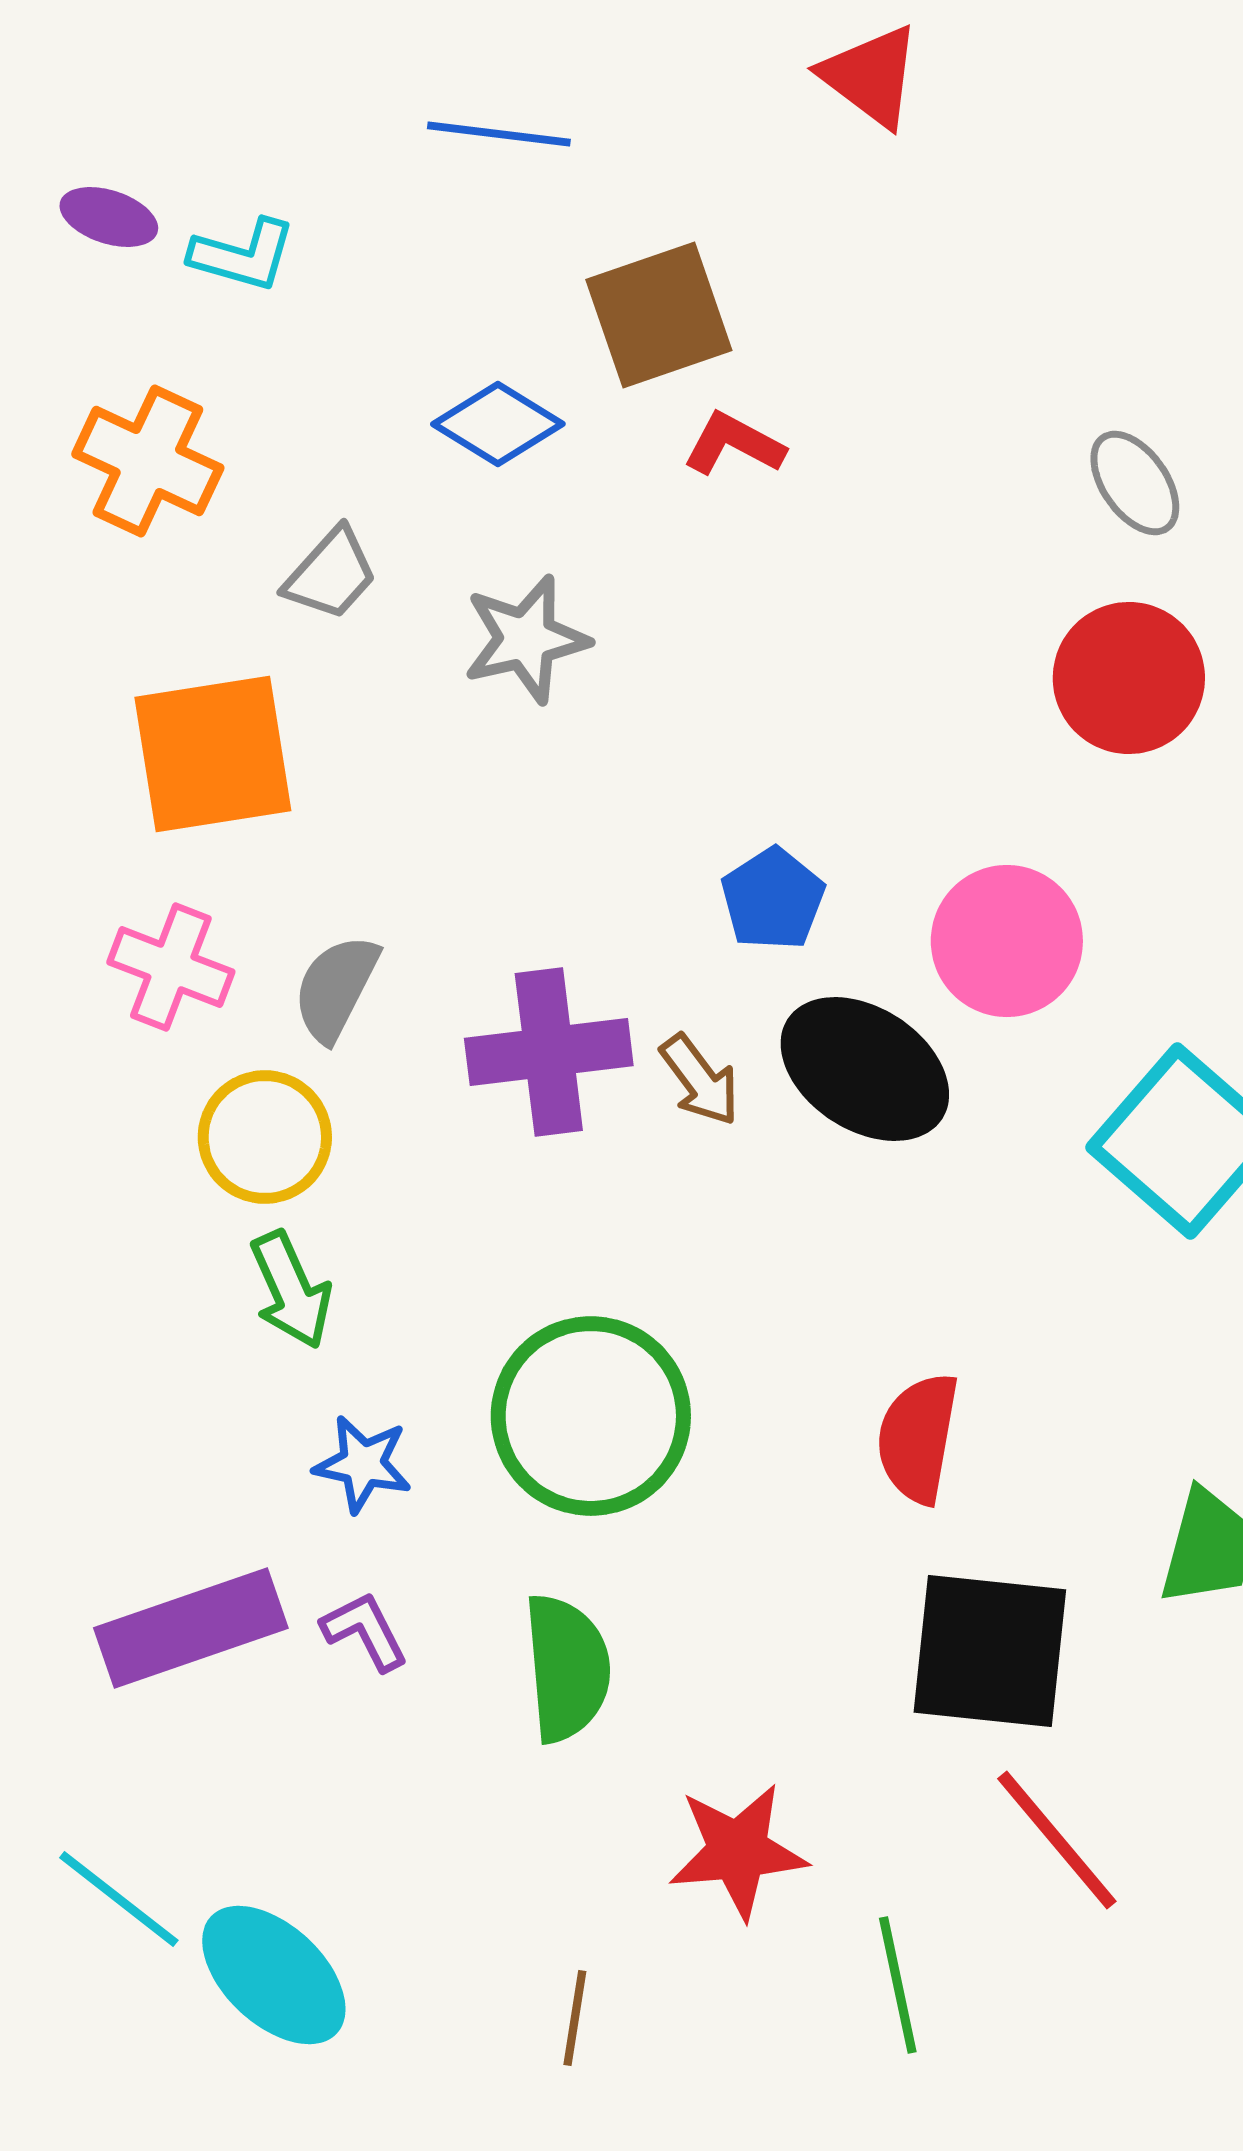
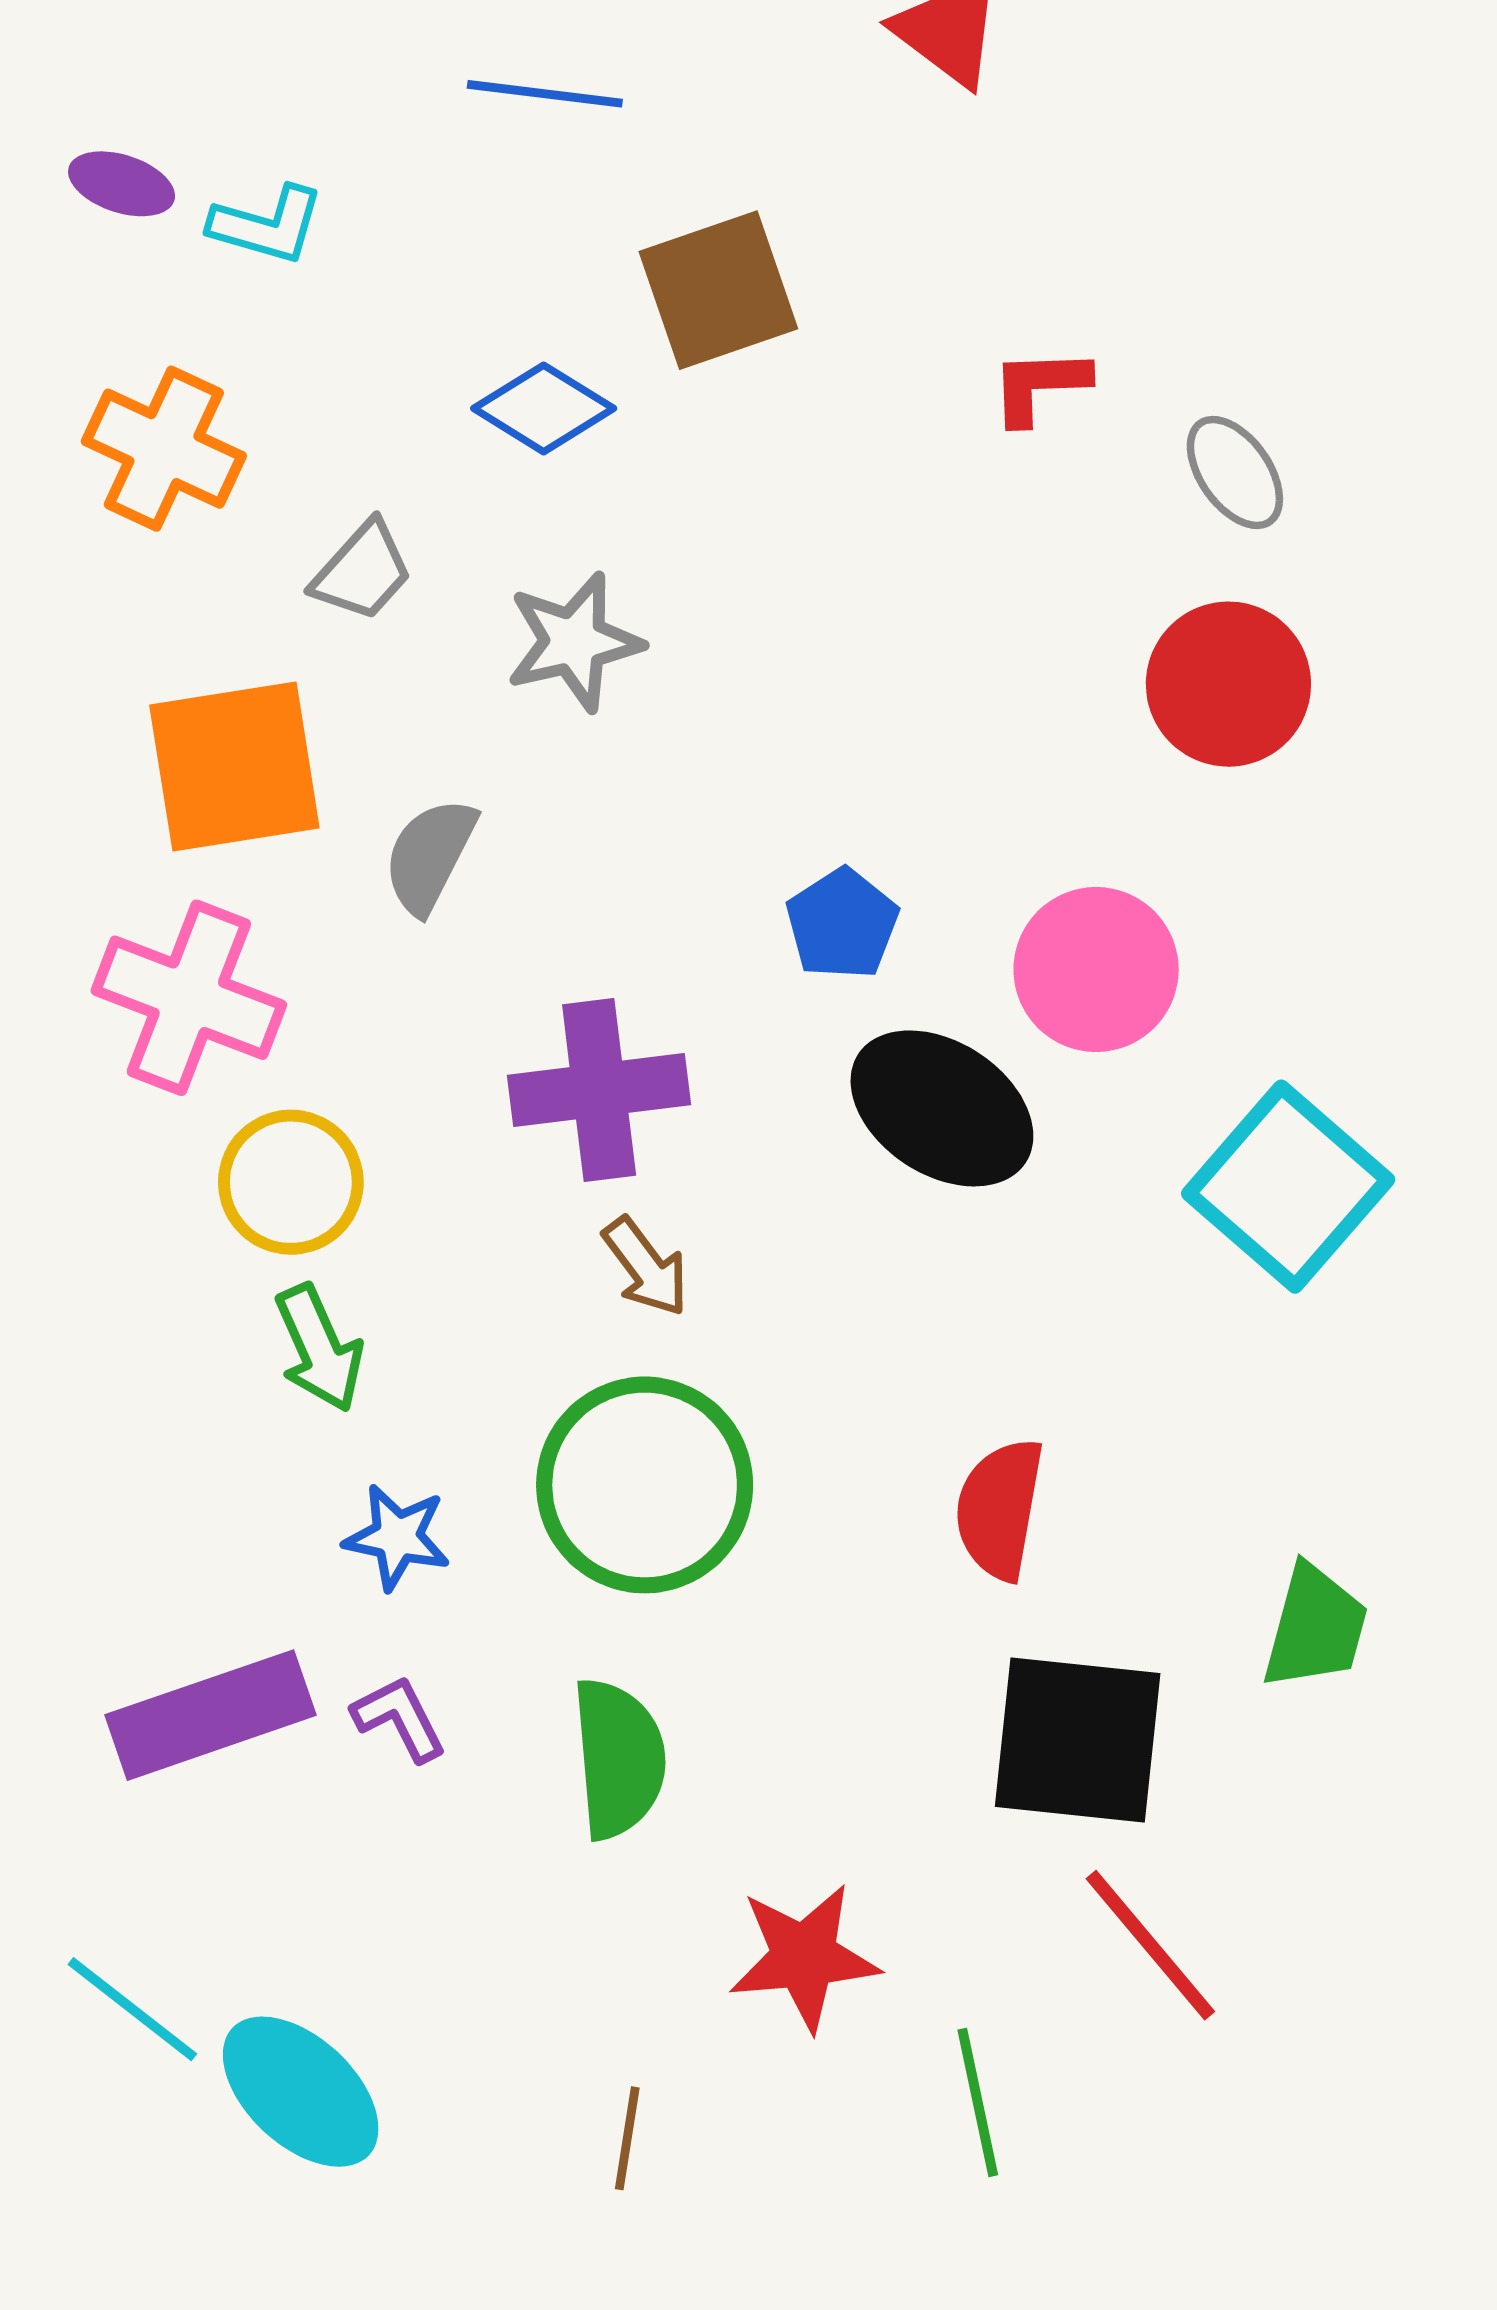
red L-shape: (734, 444) -> (1040, 386), moved, turned -30
pink cross: (171, 967) -> (189, 998), size x1.4
gray semicircle: (336, 988) -> (430, 856), moved
brown arrow: (700, 1080) -> (646, 1267), moved

